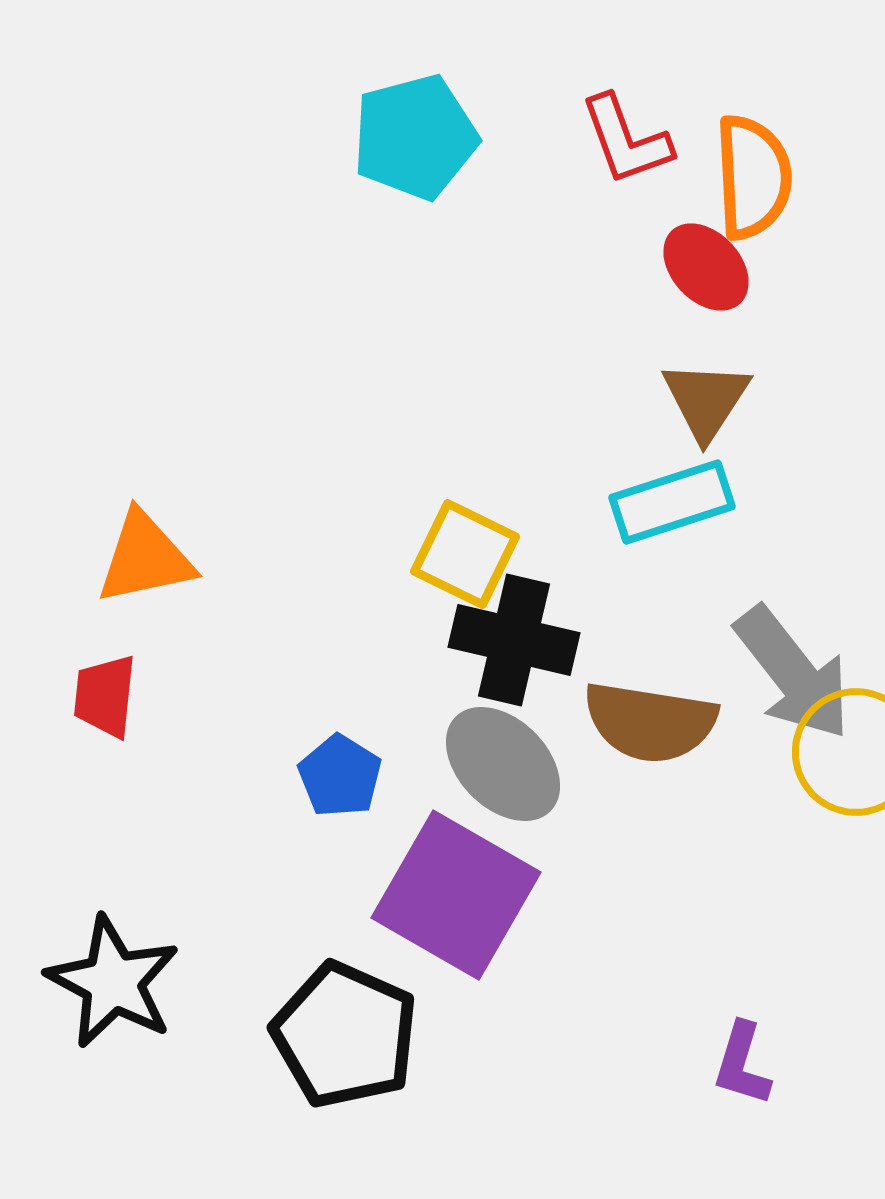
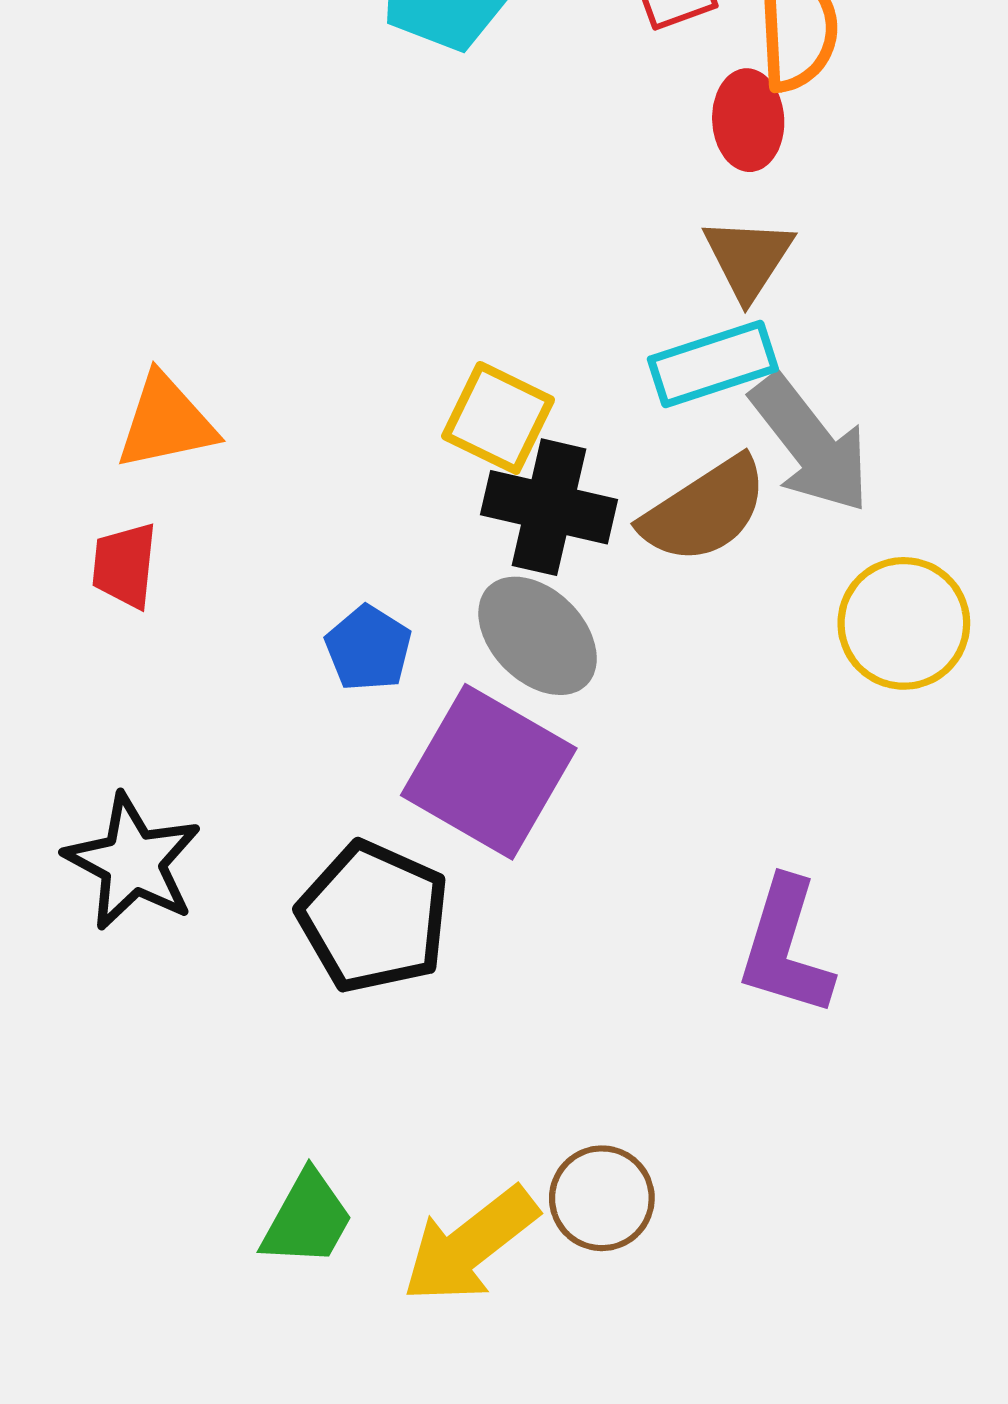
red ellipse: (706, 267) -> (748, 120), turned 40
gray arrow: (793, 673) -> (810, 444), moved
brown semicircle: (650, 722) -> (705, 510), moved, turned -42
purple L-shape: (742, 1064) -> (786, 947), size x1.6

